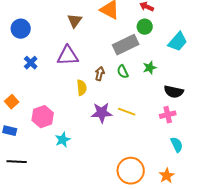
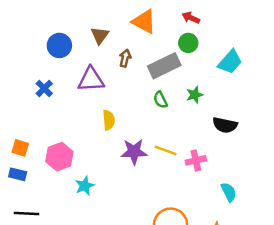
blue circle: (21, 29) -> (59, 45), moved
brown arrow: (100, 74) -> (125, 58), moved
orange square: (12, 102) -> (20, 148), moved, turned -32
pink cross: (168, 115) -> (196, 160), moved

